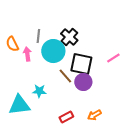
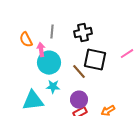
black cross: (69, 37) -> (83, 33), turned 36
cyan circle: (53, 51) -> (49, 63), moved
purple circle: (83, 82) -> (79, 100), moved

